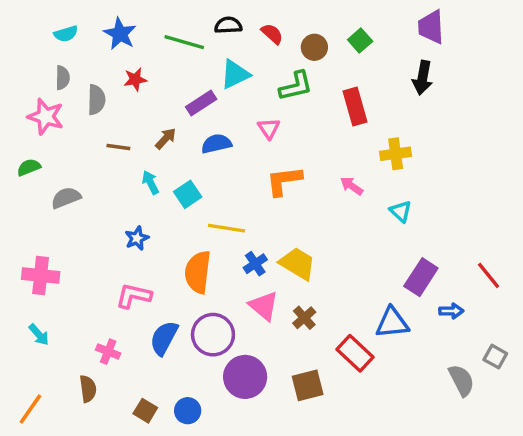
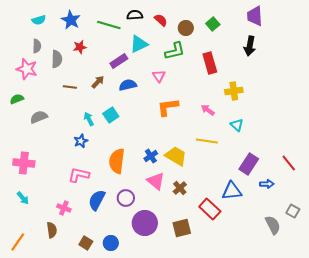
cyan arrow: (150, 183) -> (89, 119), moved
yellow line: (227, 228) -> (207, 141), moved
purple circle: (213, 335) -> (126, 198), size x0.7

